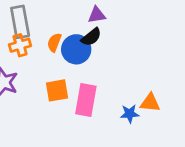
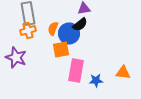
orange square: (57, 90) -> (61, 50), moved
blue star: (130, 114) -> (96, 80), moved

